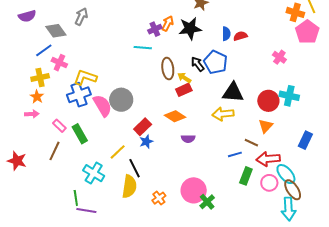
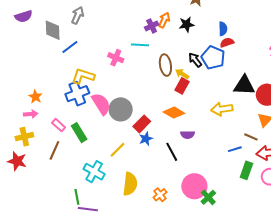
black star: (190, 28) -> (187, 24), size x0.7
gray diamond: (56, 31) -> (53, 30), turned 35
red semicircle: (240, 36) -> (227, 42), moved
blue line: (44, 50) -> (70, 47), moved
pink cross: (59, 63) -> (116, 58), moved
yellow cross: (40, 78) -> (24, 137), moved
red rectangle: (184, 90) -> (182, 86), turned -35
black triangle: (233, 92) -> (244, 85), moved
gray circle: (121, 100) -> (121, 109), moved
black line: (134, 168) -> (172, 152), moved

